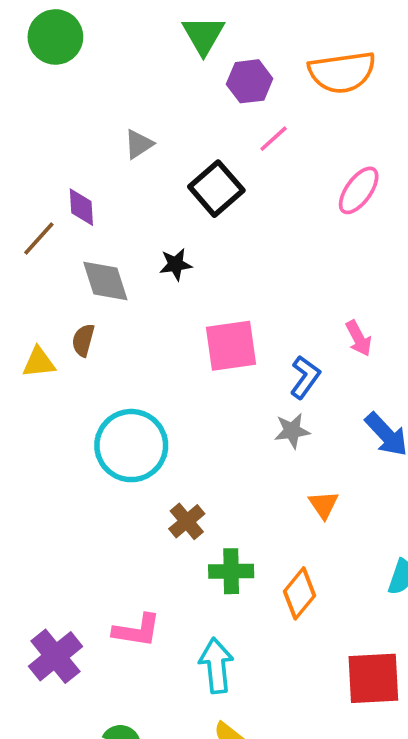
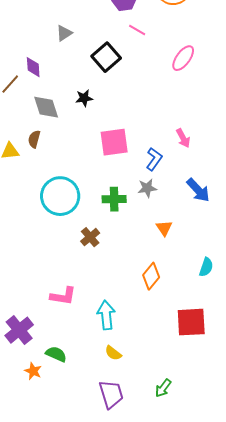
pink line: (274, 139) -> (137, 30), turned 72
green cross: (231, 571) -> (114, 199), moved
purple cross: (55, 656) -> (19, 330), moved

